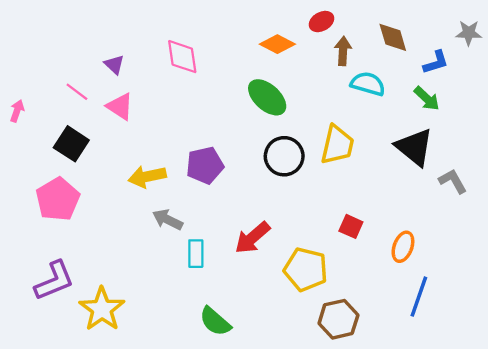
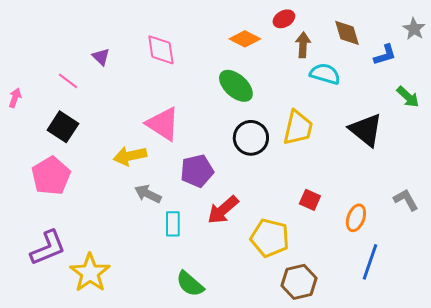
gray star: (469, 33) -> (414, 29), turned 30
green arrow: (427, 98) -> (408, 97), moved
pink triangle: (120, 106) -> (163, 124), moved, size x1.4
purple pentagon: (205, 165) -> (197, 171), moved
gray L-shape: (453, 181) -> (406, 200), moved

